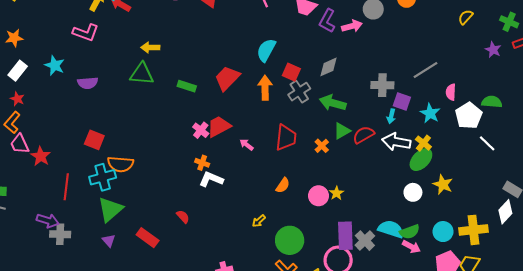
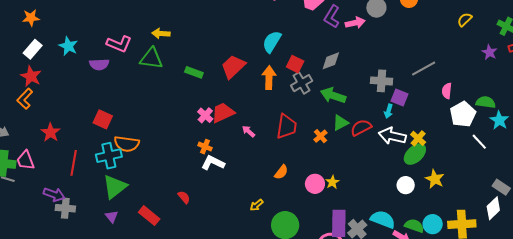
pink L-shape: (86, 33) -> (119, 44), moved
red star: (17, 99) -> (31, 76), size x1.5
cyan star: (430, 113) -> (499, 120), moved
pink trapezoid: (20, 144) -> (25, 160), moved
green semicircle: (410, 232) -> (414, 226), moved, turned -144

